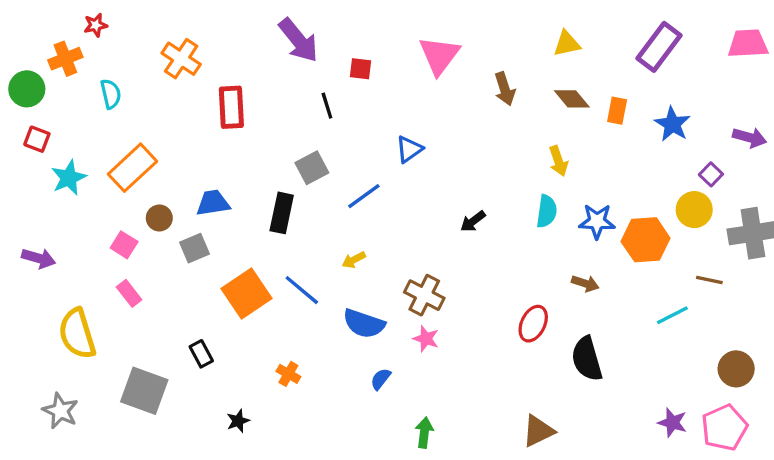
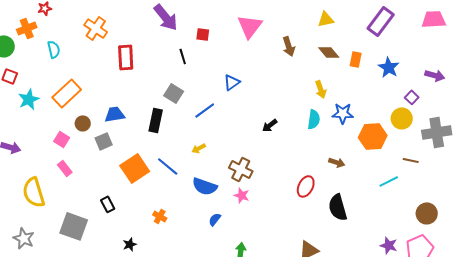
gray square: (312, 168) -> (174, 93), turned -30
blue star: (597, 221) -> (343, 113), moved

